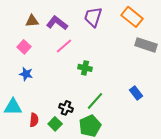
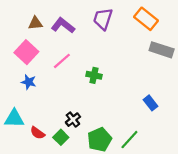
pink line: (64, 46) -> (62, 61), moved
pink square: (24, 47) -> (26, 52), size x1.5
green line: (95, 101) -> (129, 140), moved
black cross: (66, 108) -> (73, 120), turned 32
red semicircle: (34, 120) -> (38, 133), turned 120

